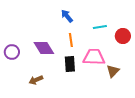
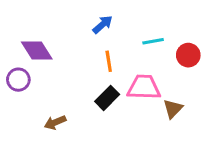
blue arrow: (67, 16) -> (103, 24), turned 88
purple diamond: (44, 48) -> (37, 51), moved
black rectangle: (70, 64) -> (107, 98), turned 49

